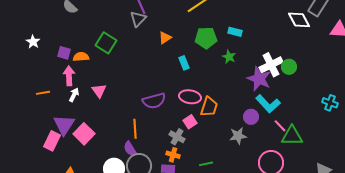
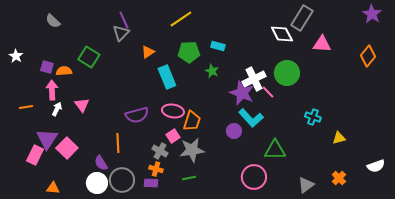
cyan rectangle: (184, 63) -> (167, 77), size x1.6
green circle: (289, 67) -> (287, 73), moved, size x1.6
pink line: (280, 126) -> (268, 92), moved
gray star: (238, 136) -> (192, 150), moved, size x1.4
purple semicircle: (130, 149) -> (101, 163), moved

